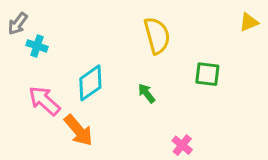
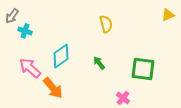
yellow semicircle: (157, 36) -> (106, 24), size x0.7
green square: (207, 74) -> (143, 69), moved, size x1.4

